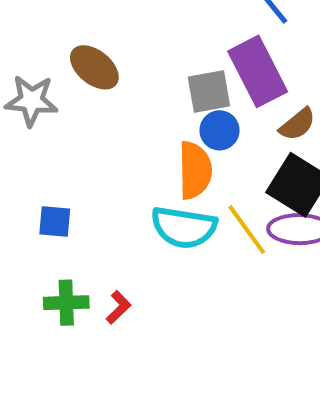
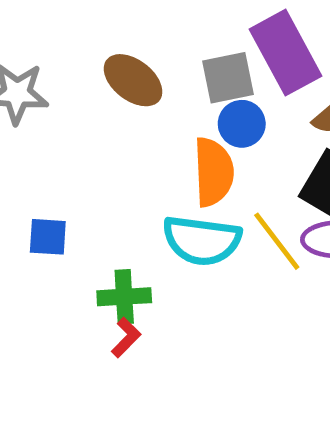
brown ellipse: (94, 67) -> (133, 80), moved
green cross: (66, 303) -> (124, 297), moved

